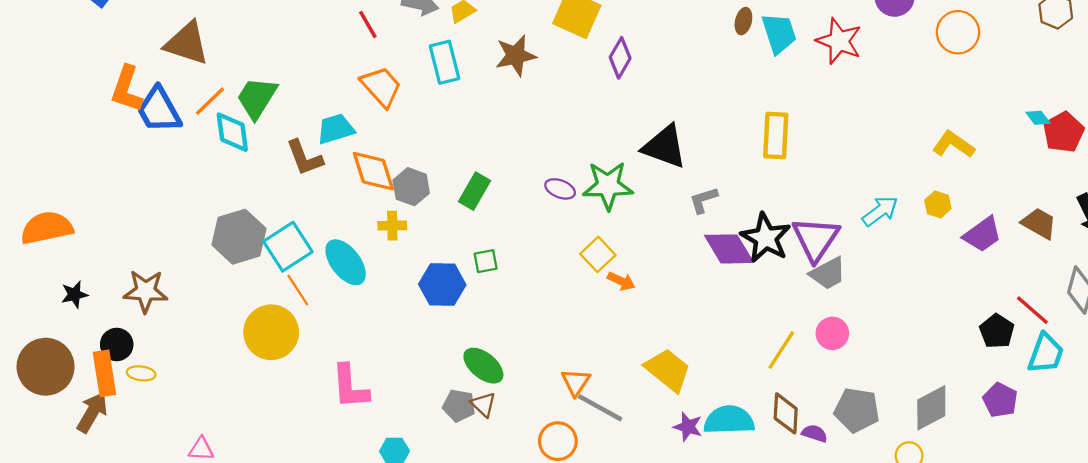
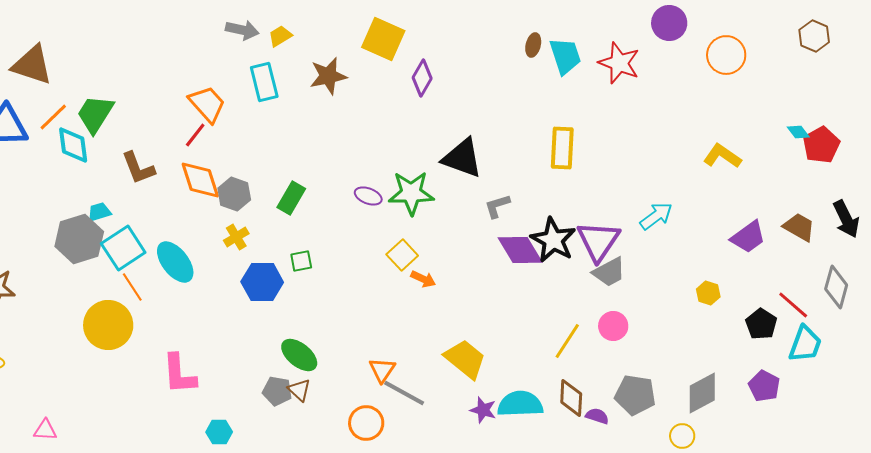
red line: (368, 24) -> (195, 135), moved, turned 68
cyan trapezoid: (336, 129) -> (99, 212), moved, size x0.7
yellow hexagon: (938, 204) -> (708, 293), moved
yellow cross: (392, 226) -> (236, 237), moved, turned -30

